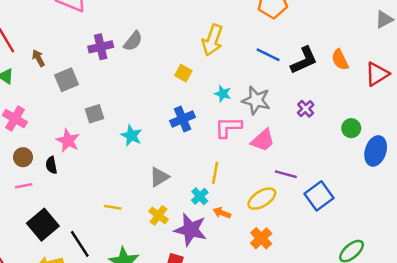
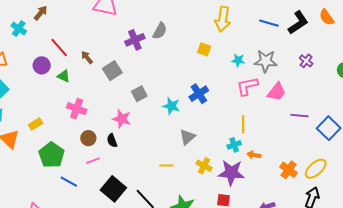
blue cross: (183, 119) -> (199, 94), moved
gray triangle: (159, 177) -> (187, 137), moved
cyan cross: (200, 196) -> (234, 145), turned 32
yellow ellipse: (262, 199) -> (316, 169), moved

